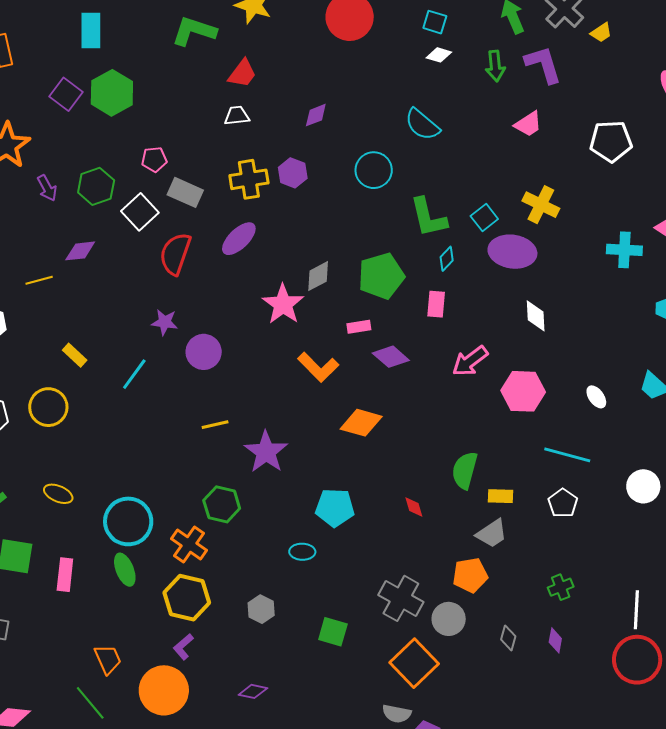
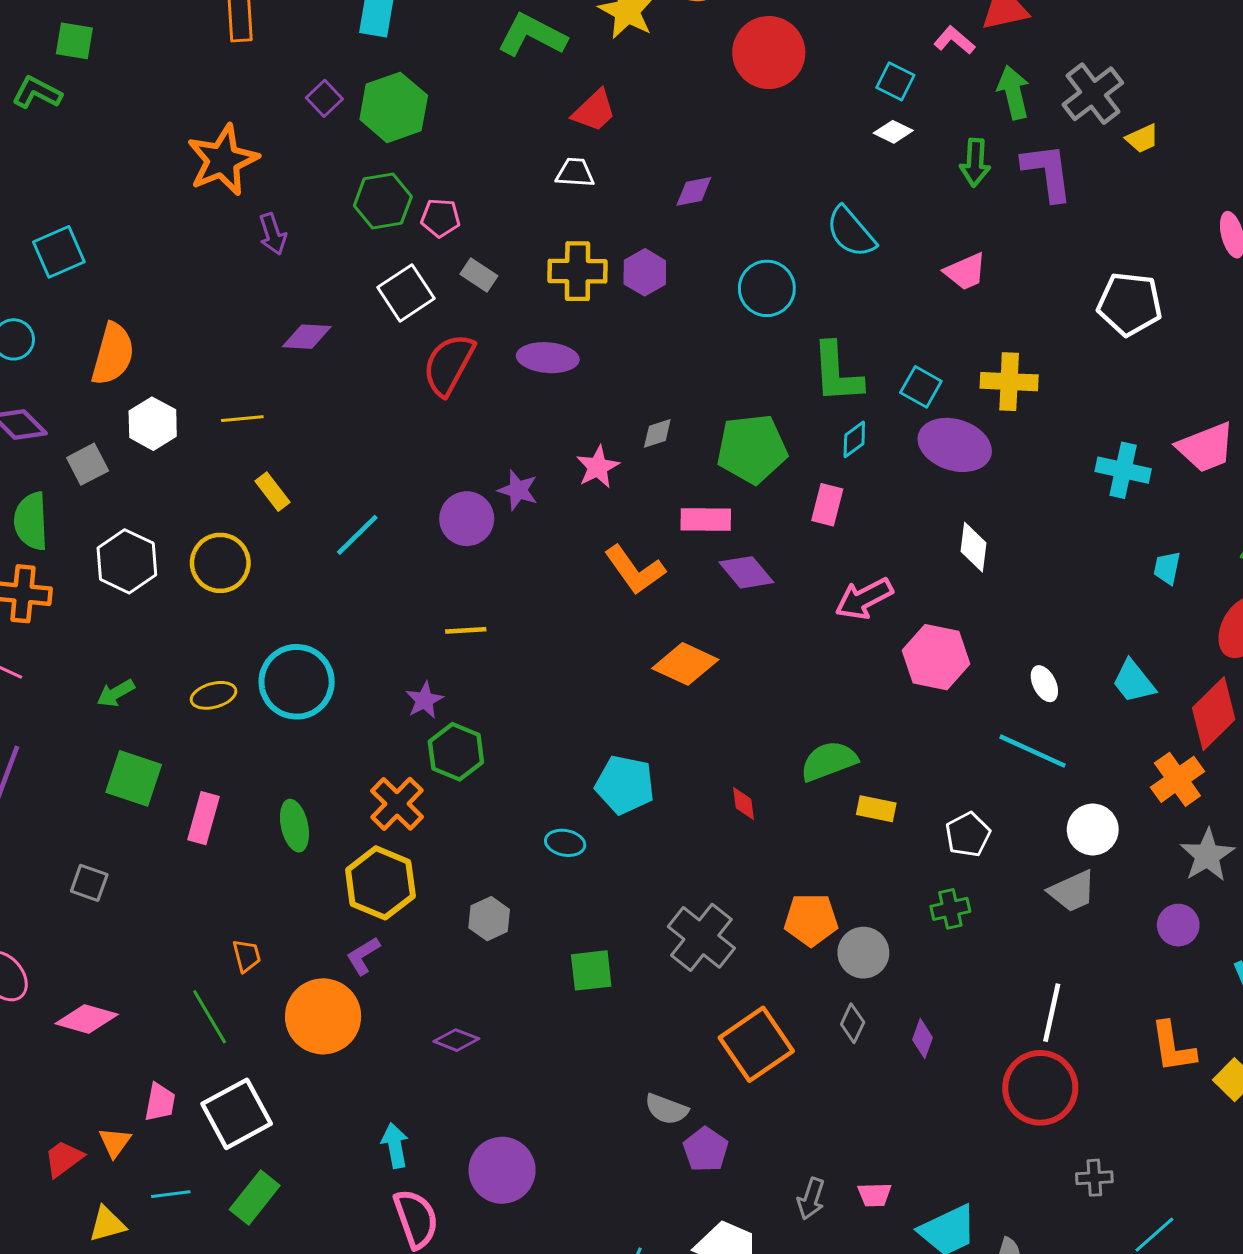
purple square: (66, 94) -> (324, 98), size x0.7
pink trapezoid: (528, 124) -> (965, 272), moved
green hexagon: (96, 186) -> (383, 201), moved
gray rectangle: (185, 192) -> (479, 275), size x0.7
yellow cross: (541, 205) -> (1009, 382), turned -33
cyan square: (484, 218) -> (921, 387), turned -32
purple ellipse: (239, 239) -> (548, 358), turned 39
gray diamond: (318, 276) -> (657, 433), size x0.7
yellow line: (39, 280) -> (242, 419), moved
pink star: (283, 304) -> (598, 467), size x0.7
purple star: (165, 322) -> (518, 490), moved
pink rectangle: (359, 327) -> (706, 519), size x1.4
purple star: (266, 452) -> (424, 700), moved, size x0.6
cyan line: (567, 455) -> (1032, 751), moved
green semicircle: (465, 470) -> (829, 761), turned 45
yellow ellipse: (58, 494) -> (214, 695), turned -48
cyan circle: (128, 521) -> (297, 682), moved
gray trapezoid: (492, 533) -> (1072, 891), moved
green cross: (561, 587) -> (950, 909), moved
gray circle: (449, 619) -> (863, 953), moved
green square: (333, 632) -> (591, 970), turned -32
orange trapezoid: (108, 659) -> (247, 956), size x0.7
orange square: (414, 663) -> (756, 1044), moved

